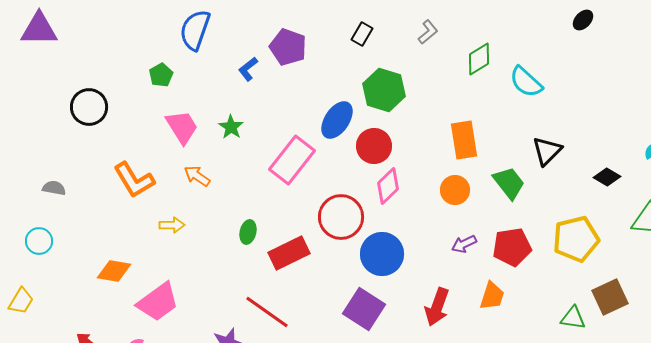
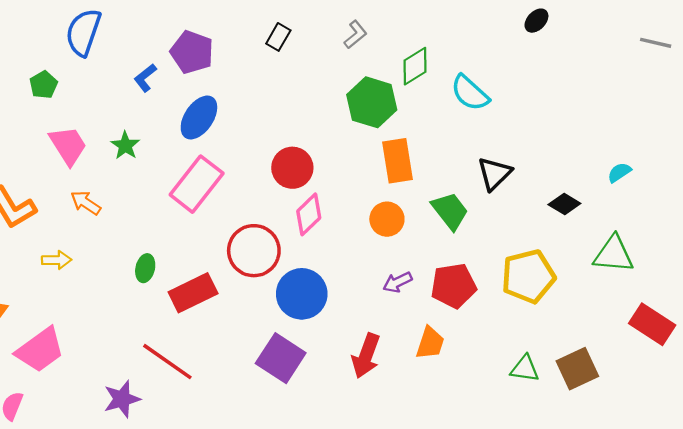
green hexagon: (384, 90) -> (372, 102), moved
blue ellipse: (337, 120) -> (199, 118), moved
brown square: (610, 297) -> (577, 369), moved

